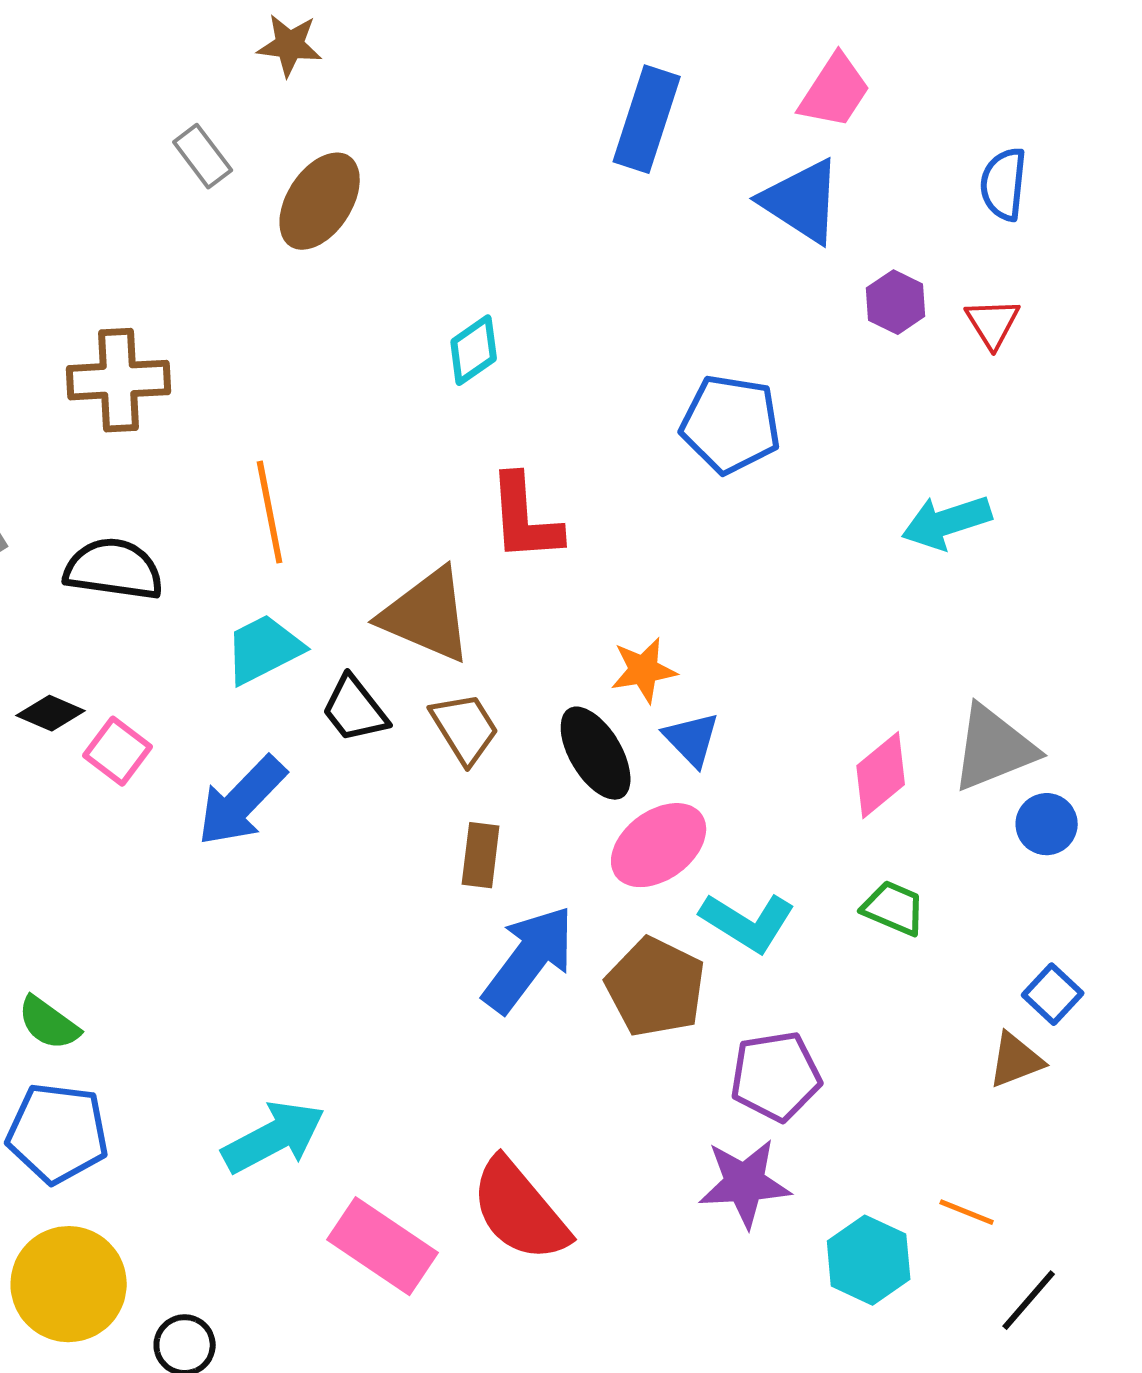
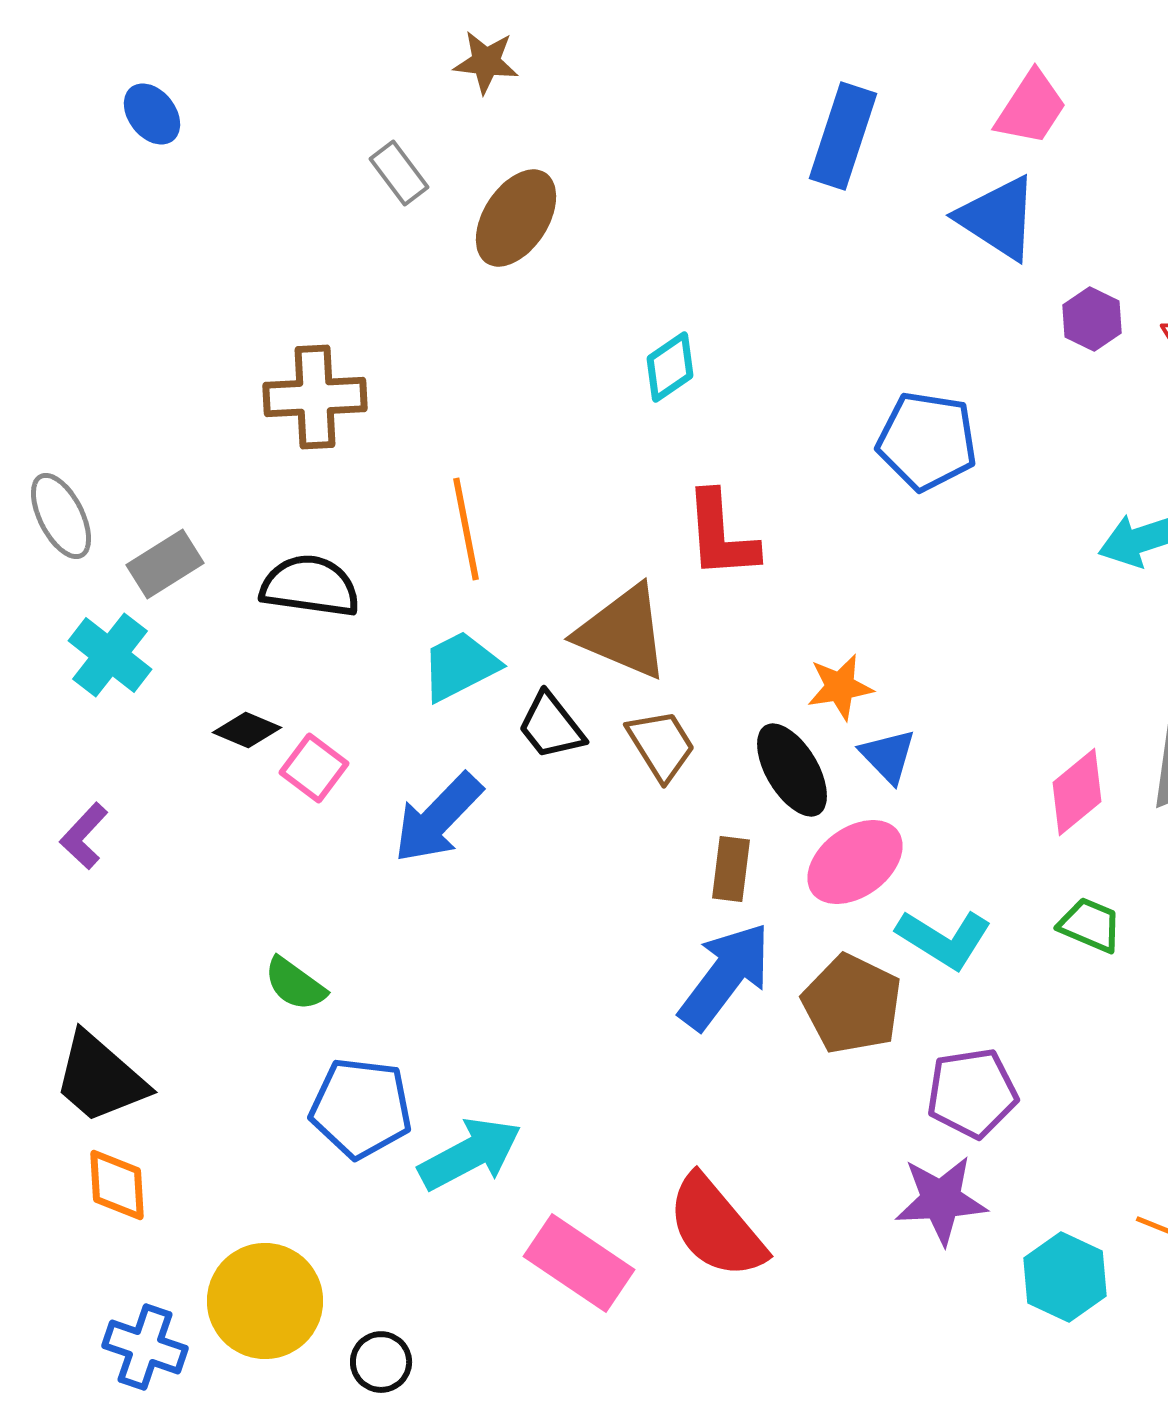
brown rectangle: (481, 855) -> (731, 869), moved
green semicircle: (49, 1023) -> (295, 984), moved
blue pentagon: (58, 1133) -> (361, 1108), moved

